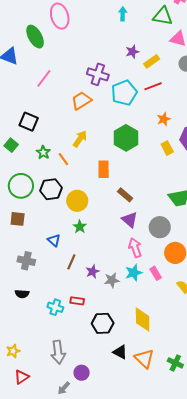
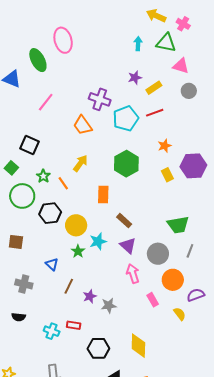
cyan arrow: (123, 14) -> (138, 44), moved
orange trapezoid: (81, 101) -> (83, 125), turned -95
green circle: (21, 186) -> (22, 196), moved
cyan star: (134, 273) -> (98, 241), moved

